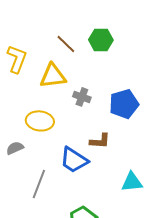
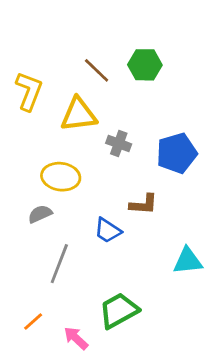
gray semicircle: (15, 148) -> (40, 214), moved
blue trapezoid: (74, 160) -> (108, 230), size x0.7

